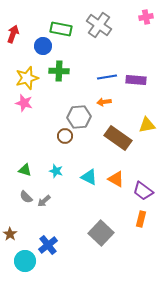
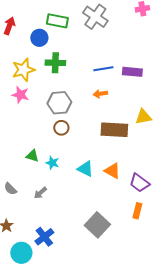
gray hexagon: (79, 117) -> (59, 103), moved
brown rectangle: (118, 138) -> (114, 130), turned -32
green triangle: (25, 170) -> (32, 156), moved
gray semicircle: (26, 197) -> (10, 189), moved

